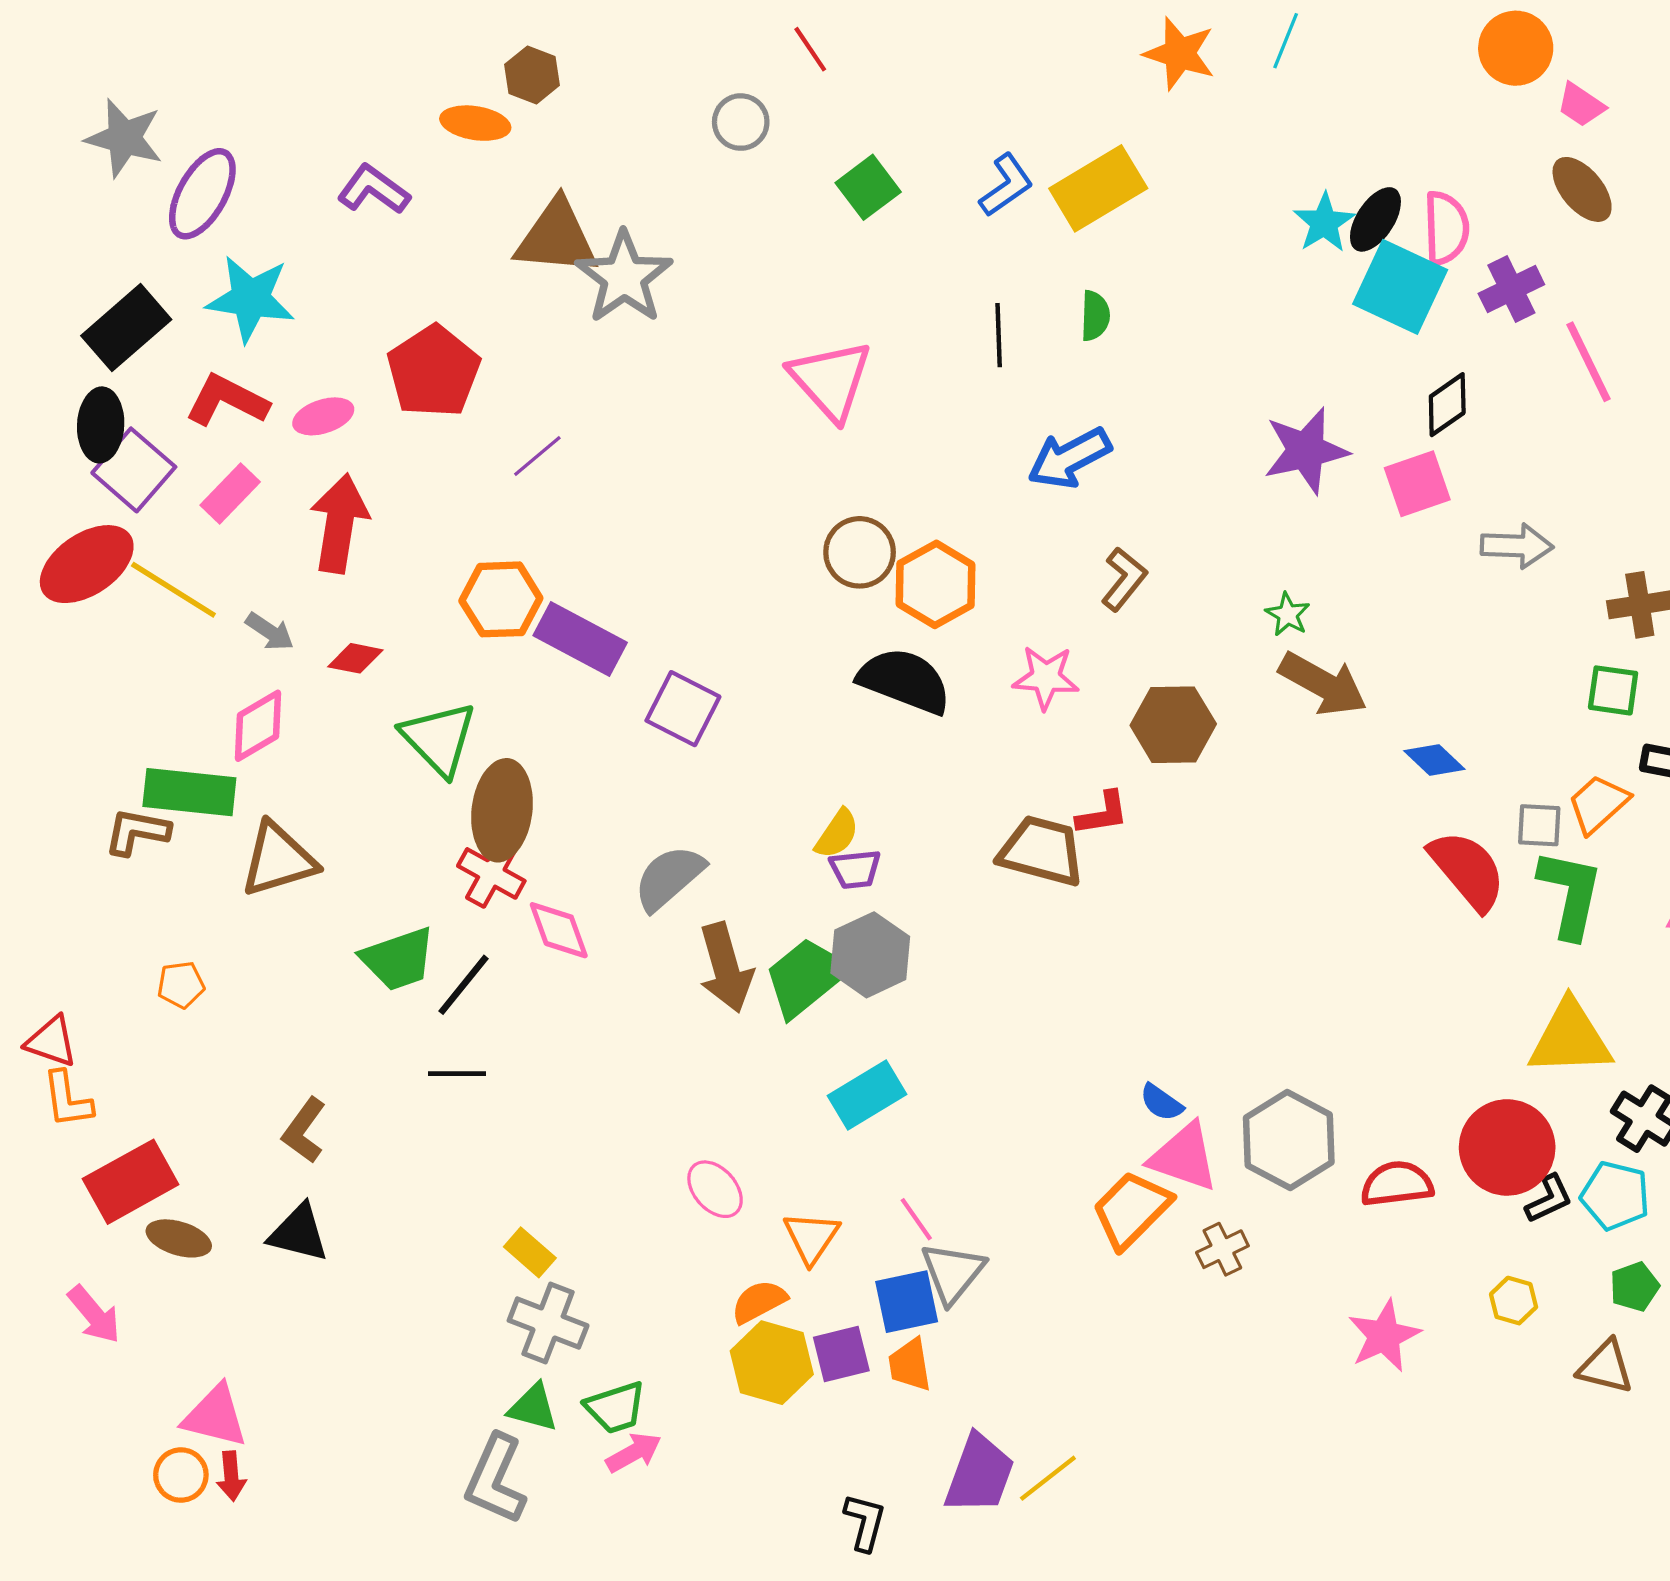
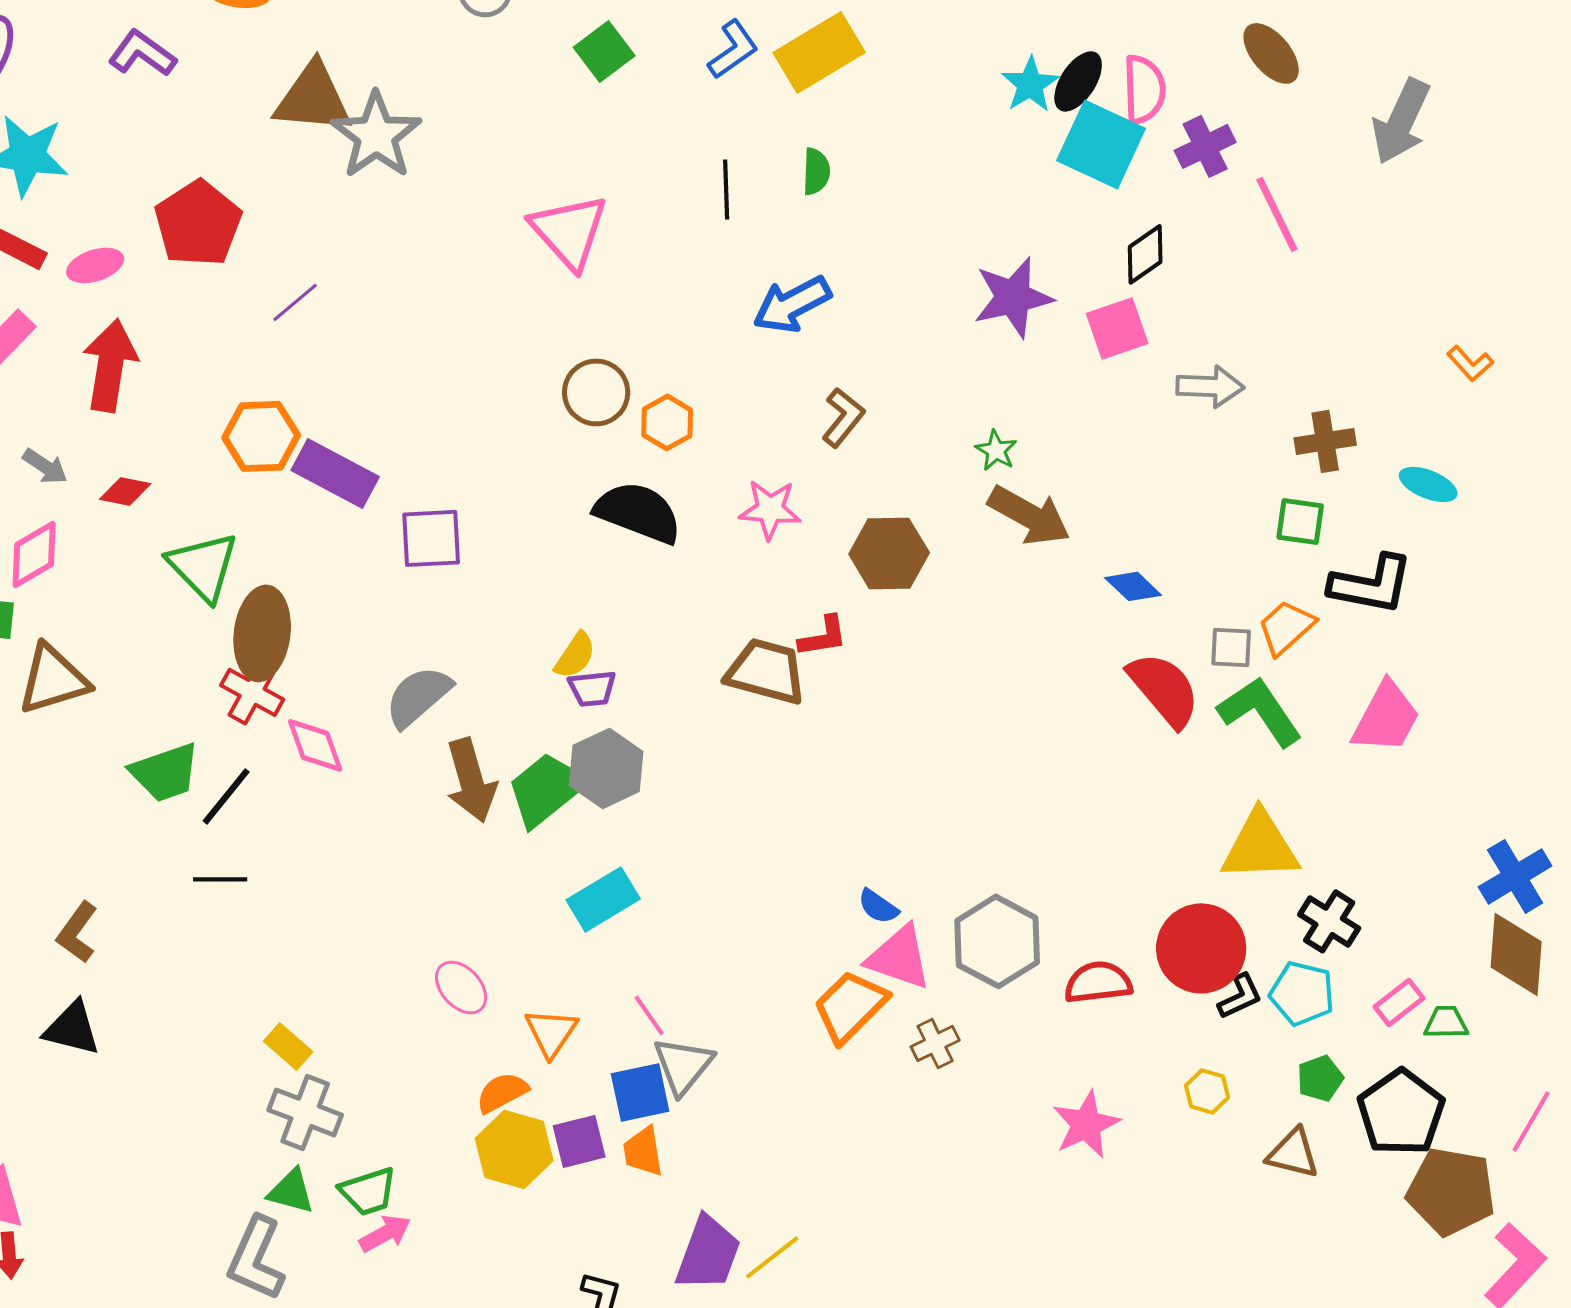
orange hexagon: (936, 584) -> (667, 422), size x0.7
purple square: (683, 709) -> (431, 538), turned -30
green L-shape: (1570, 894) -> (1260, 711), turned -46

